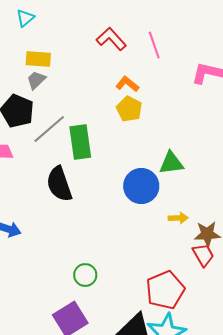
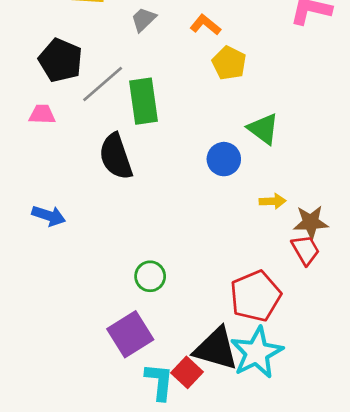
gray trapezoid: (36, 80) -> (144, 20), moved
yellow pentagon: (129, 109) -> (229, 63), moved
green triangle: (171, 163) -> (263, 129), turned 44
blue circle: (141, 186) -> (224, 159), size x0.7

